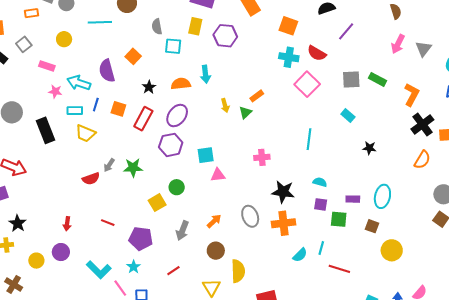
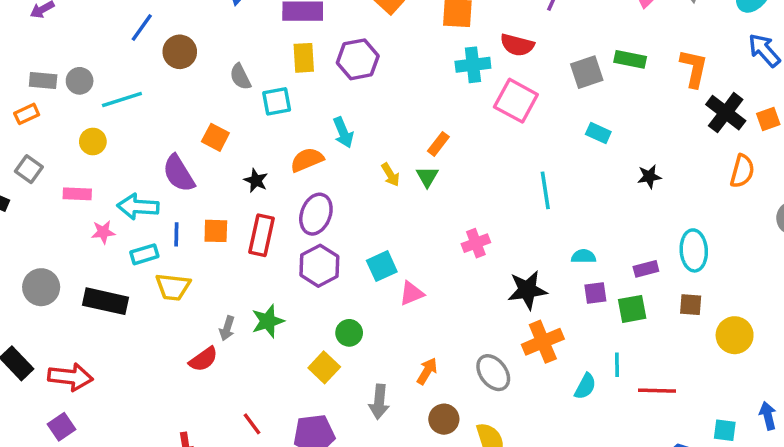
cyan line: (100, 22) -> (122, 99), moved
black rectangle: (45, 130) -> (105, 301), turned -40
gray ellipse: (250, 216) -> (493, 373), moved
red line: (108, 223) -> (252, 424), turned 48

